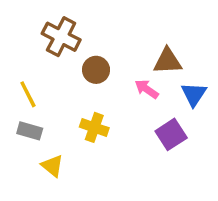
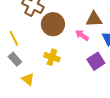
brown circle: (96, 70) -> (53, 24), size x1.5
gray rectangle: (30, 131) -> (15, 59), turned 32

